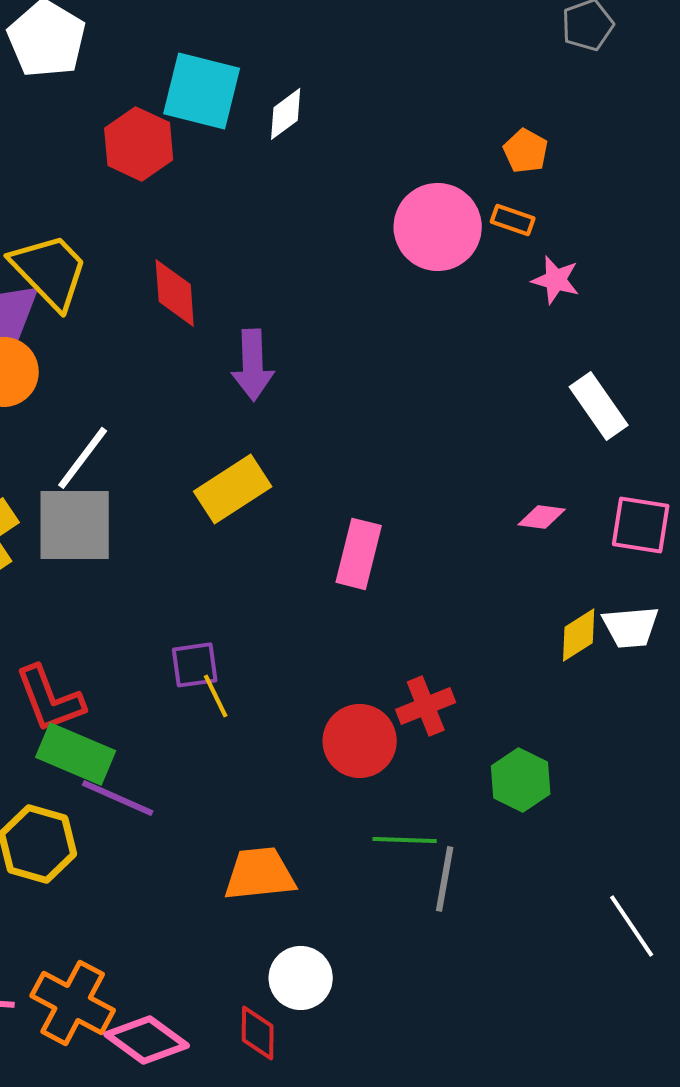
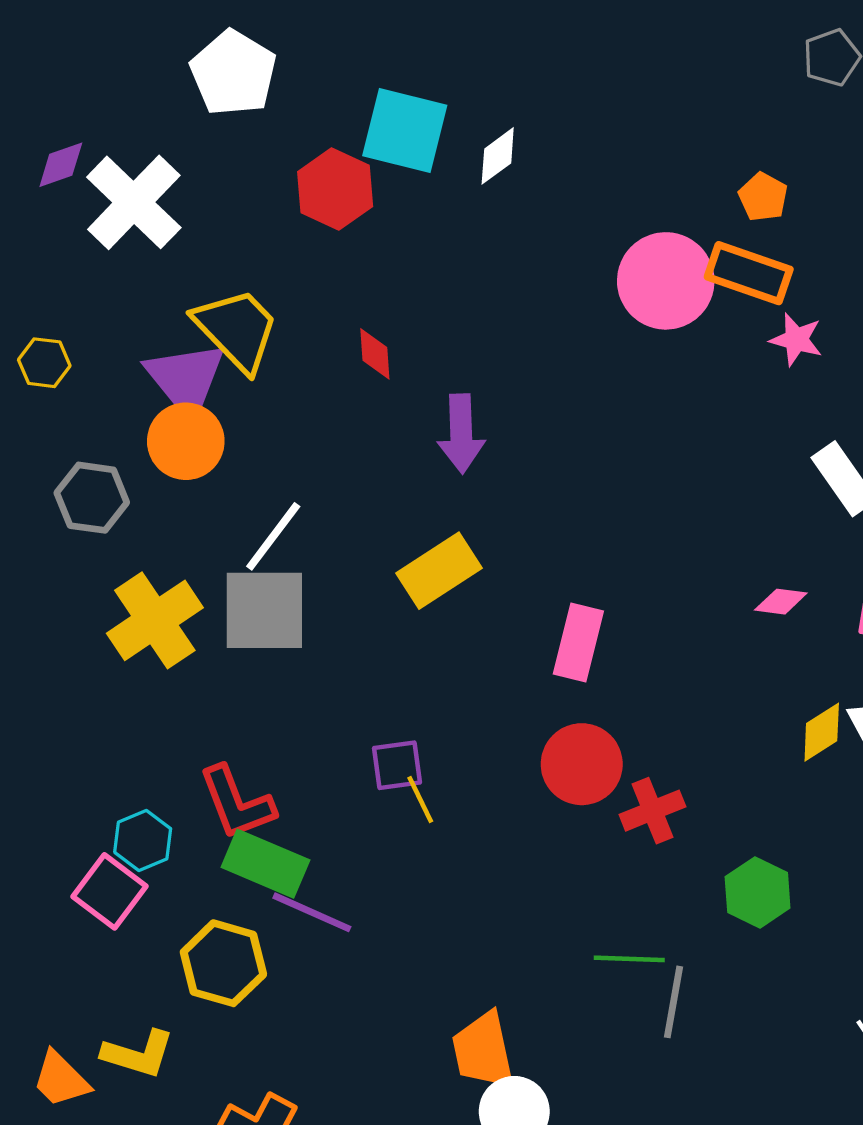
orange rectangle: (513, 220) -> (749, 273), size x1.8
red diamond: (175, 293) -> (375, 354), size x0.7
red circle: (360, 741) -> (582, 764), moved
orange trapezoid: (260, 874) -> (483, 1051), moved, turned -96

